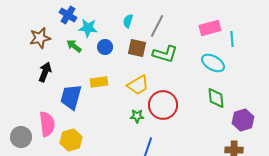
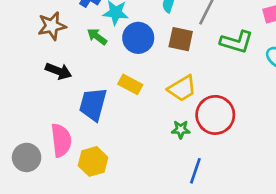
blue circle: (105, 47) -> (138, 38), size x1.5
green L-shape: (165, 54) -> (237, 42), moved
black arrow: (45, 72) -> (58, 71), turned 90
yellow rectangle: (99, 82) -> (130, 84), turned 36

